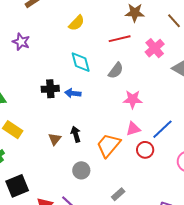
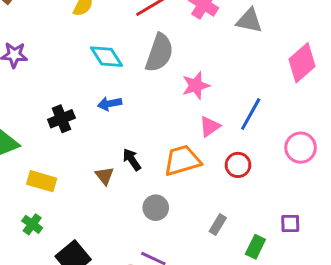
gray semicircle: (116, 70) -> (159, 53), size x1.5
black cross: (50, 89) -> (61, 119), moved
orange trapezoid: (108, 145) -> (182, 160), turned 52
red circle: (145, 150) -> (238, 165), moved

